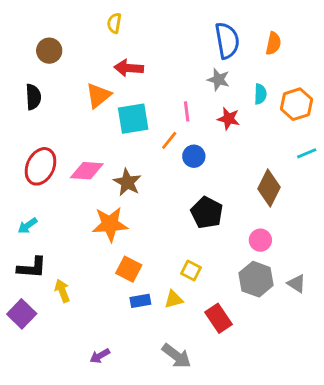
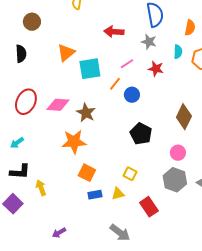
orange semicircle: (273, 43) -> (190, 28), moved
red arrow: (129, 68) -> (114, 32), moved
pink line: (187, 111) -> (127, 64), turned 64
purple arrow: (100, 356) -> (59, 233), moved

